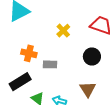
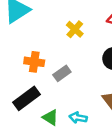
gray rectangle: (50, 64) -> (62, 73), turned -32

